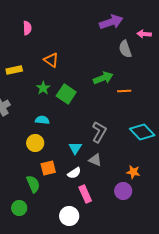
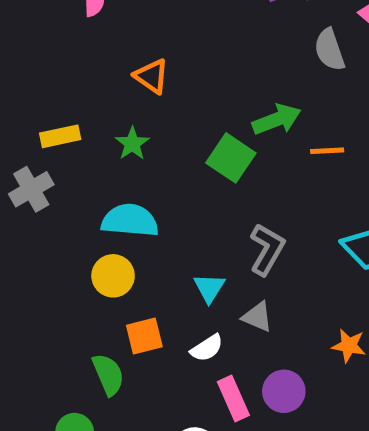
yellow rectangle: (14, 70) -> (60, 136), moved
green square: (66, 94) -> (231, 158), moved
cyan semicircle: (42, 120) -> (130, 221), size x1.6
purple circle: (123, 191) -> (284, 391), moved

